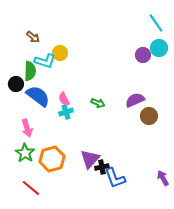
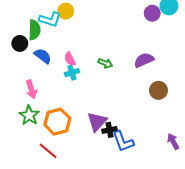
blue semicircle: (38, 96) -> (43, 56), size x0.7
brown circle: (149, 116) -> (158, 90), moved
red line: (31, 188) -> (48, 151), moved

